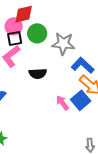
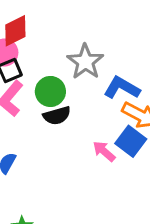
green circle: (37, 33) -> (50, 91), moved
gray star: (63, 44) -> (85, 62), turned -30

